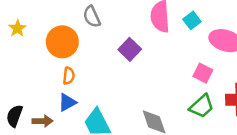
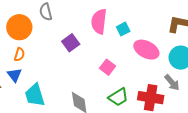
pink square: (203, 73) -> (108, 67), moved
blue triangle: (67, 102) -> (14, 75), turned -49

